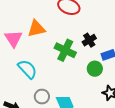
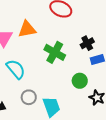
black cross: (89, 40) -> (87, 43), moved
green circle: (95, 69) -> (80, 81), moved

